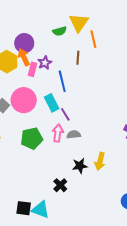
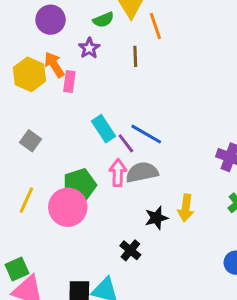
purple circle: (24, 43) -> (51, 20), moved
purple star: (45, 63) -> (89, 48), moved
blue line: (62, 81) -> (146, 134), moved, turned -40
pink circle: (24, 100) -> (68, 207), moved
gray semicircle: (74, 135) -> (142, 172), size x1.5

